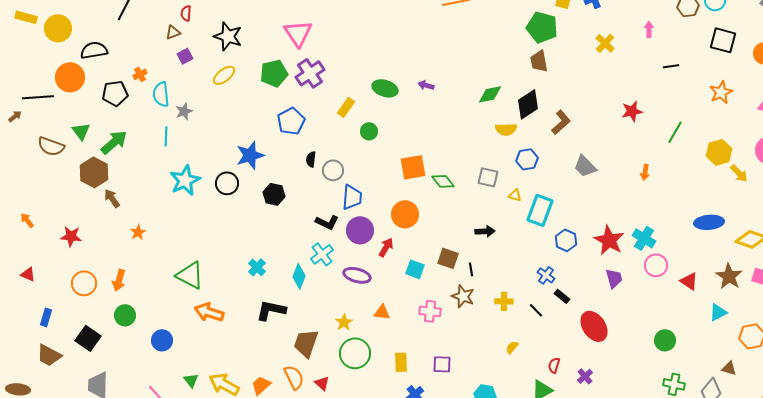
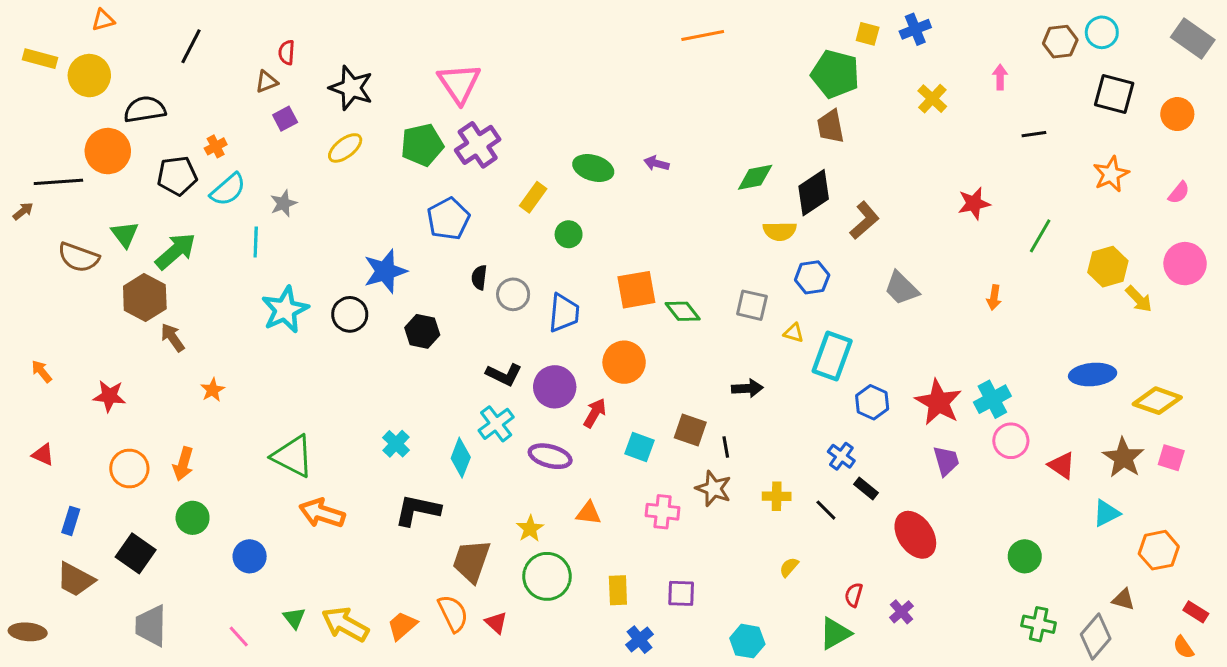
cyan semicircle: (161, 94) -> (228, 190), moved, turned -125
blue trapezoid: (352, 197) -> (564, 313), moved
cyan cross: (644, 238) -> (992, 399), turned 30

